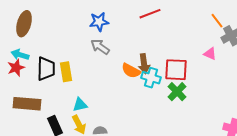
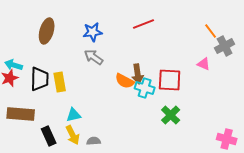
brown ellipse: (24, 24) -> (47, 31), moved
green cross: (177, 92) -> (171, 115), moved

